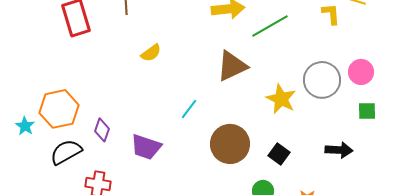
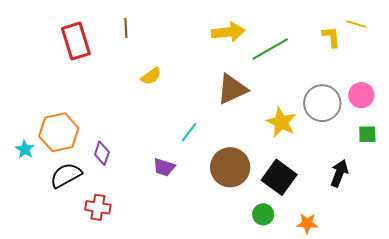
purple trapezoid: (146, 147) -> (164, 167), moved, size x0.7
black arrow: (339, 150) -> (339, 173), turned -72
black square: (279, 154) -> (279, 177), size x1.6

